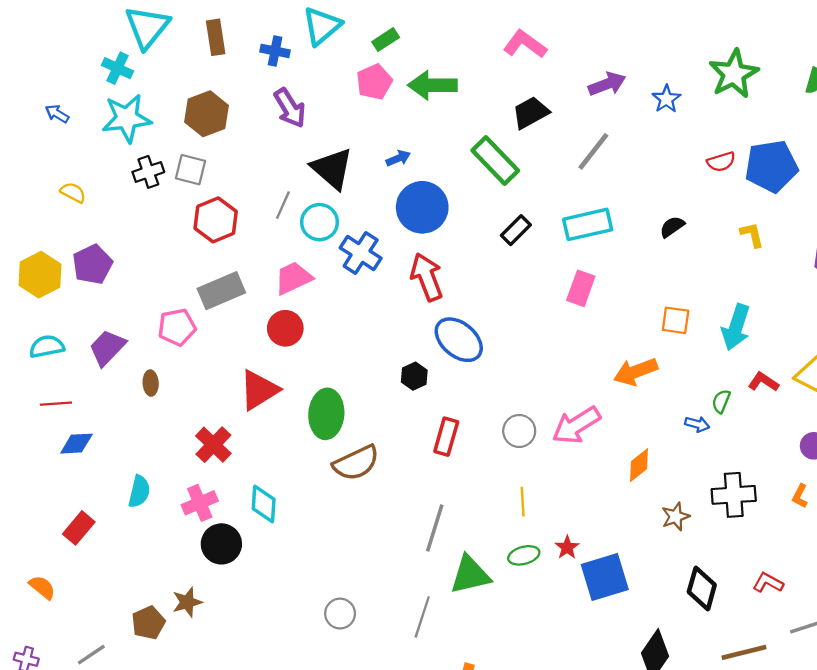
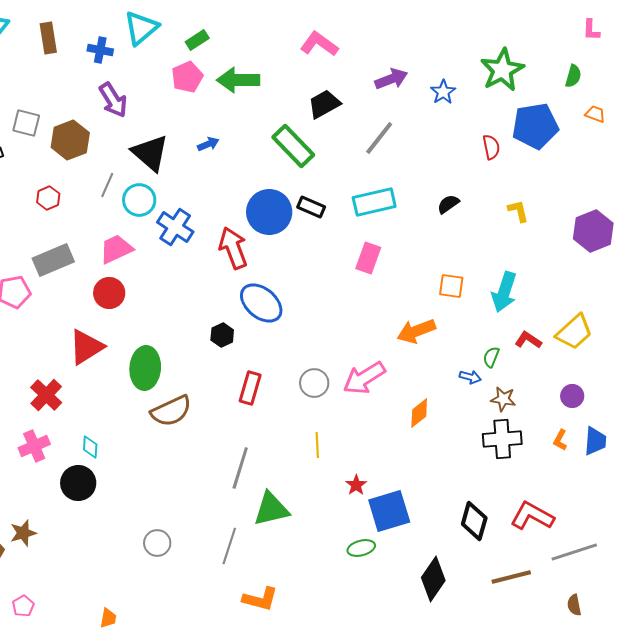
brown hexagon: (207, 114) -> (70, 140), moved
red semicircle: (721, 162) -> (491, 147), turned -85
blue pentagon: (771, 166) -> (535, 126), moved
gray square: (191, 170) -> (26, 123), moved
blue circle: (422, 207) -> (269, 212), moved
red hexagon: (216, 220) -> (48, 198), size x0.6
black rectangle: (516, 230) -> (311, 207), turned 68
cyan diamond: (264, 504) -> (90, 447), size x0.7
brown star: (676, 517) -> (503, 399), moved, turned 30
black circle: (221, 544) -> (78, 483), moved
green ellipse: (524, 555) -> (361, 548), moved
red L-shape: (768, 583) -> (532, 516), size x1.6

